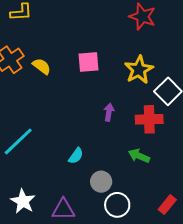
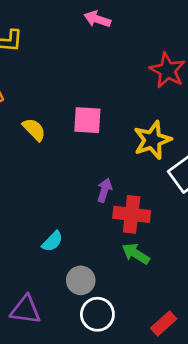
yellow semicircle: (42, 66) -> (34, 130), moved
red cross: (149, 119) -> (132, 214), moved

